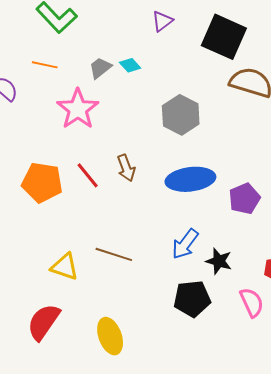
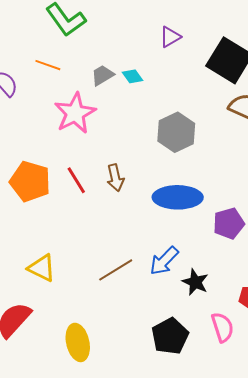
brown line: (114, 254) -> (116, 270), moved, turned -57
black pentagon: (192, 299) -> (170, 336), moved, turned -30

